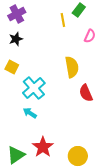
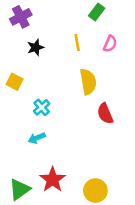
yellow line: (63, 20) -> (77, 43), moved
black star: (16, 39) -> (35, 47), moved
cyan cross: (34, 88) -> (42, 107), size x0.6
cyan arrow: (30, 113) -> (37, 138), turned -56

